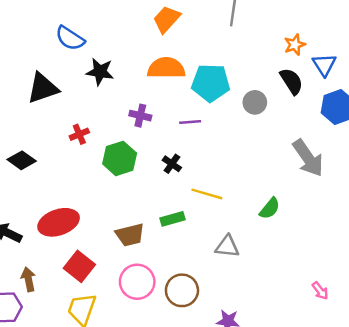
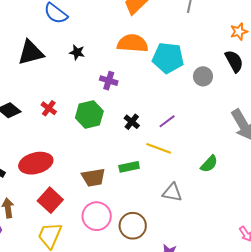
black star: (100, 72) -> (77, 52), moved, size x0.7
purple line: (190, 122) -> (167, 121), moved, turned -36
red cross: (79, 134) -> (49, 108), moved, turned -35

